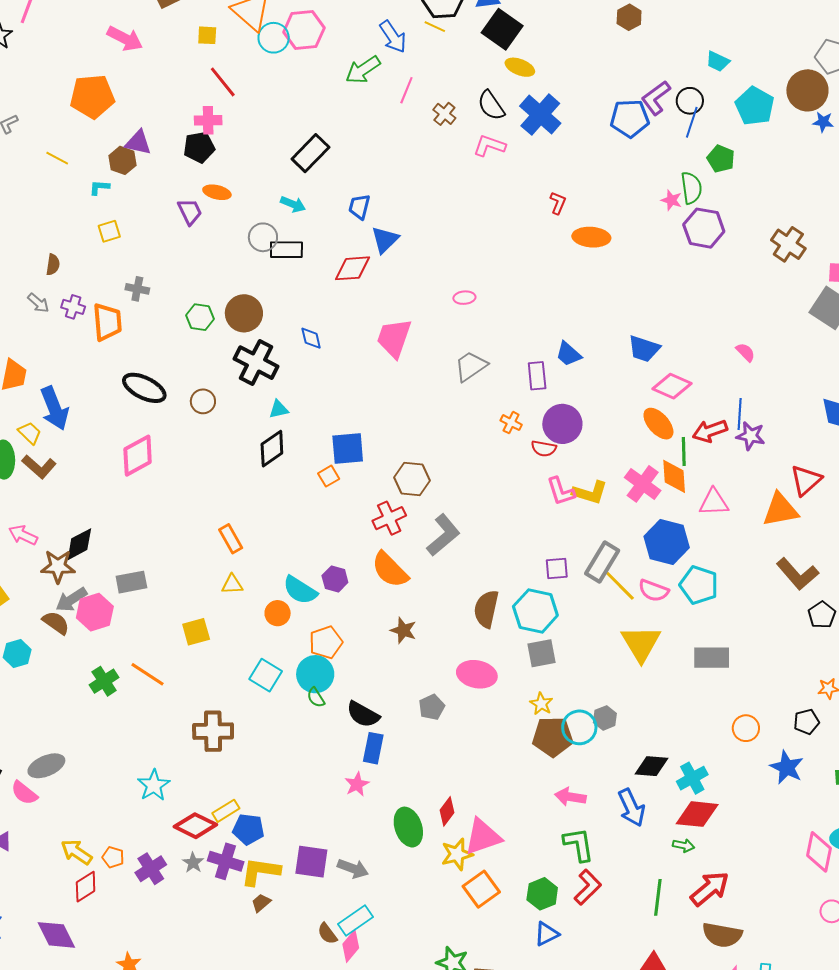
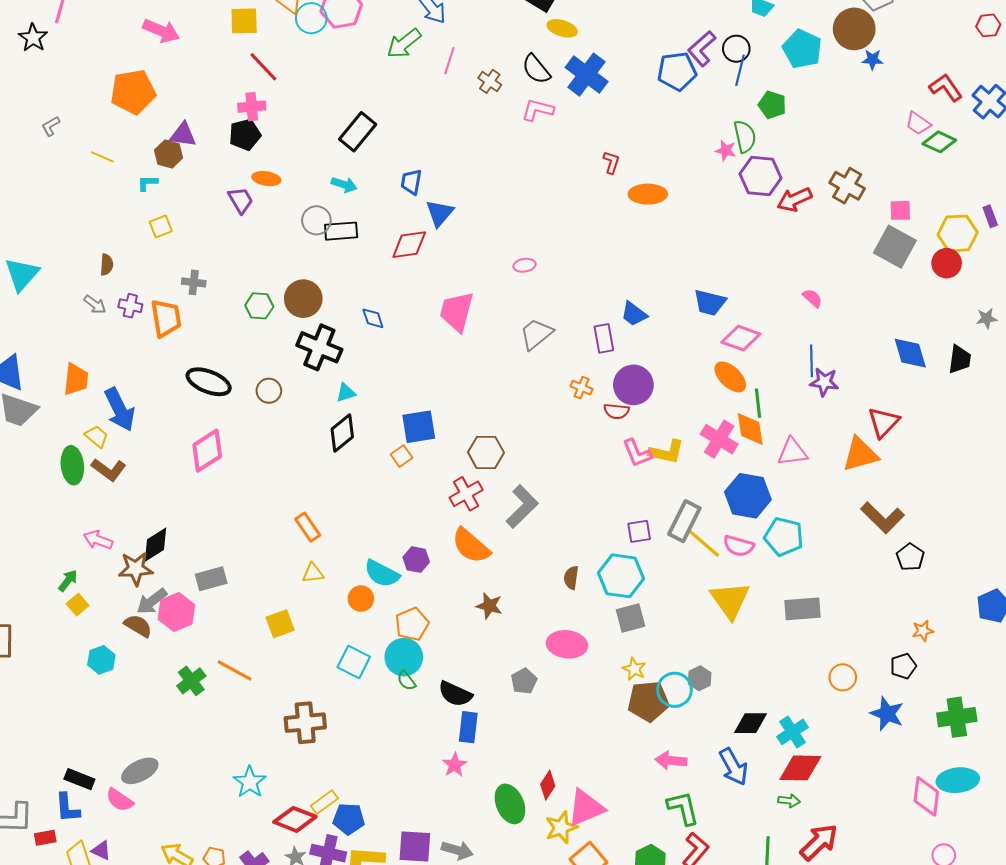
yellow square: (207, 35) -> (244, 21), size x1.4
red arrow: (710, 431) -> (794, 200), moved
brown semicircle: (486, 609) -> (571, 578), size x0.6

